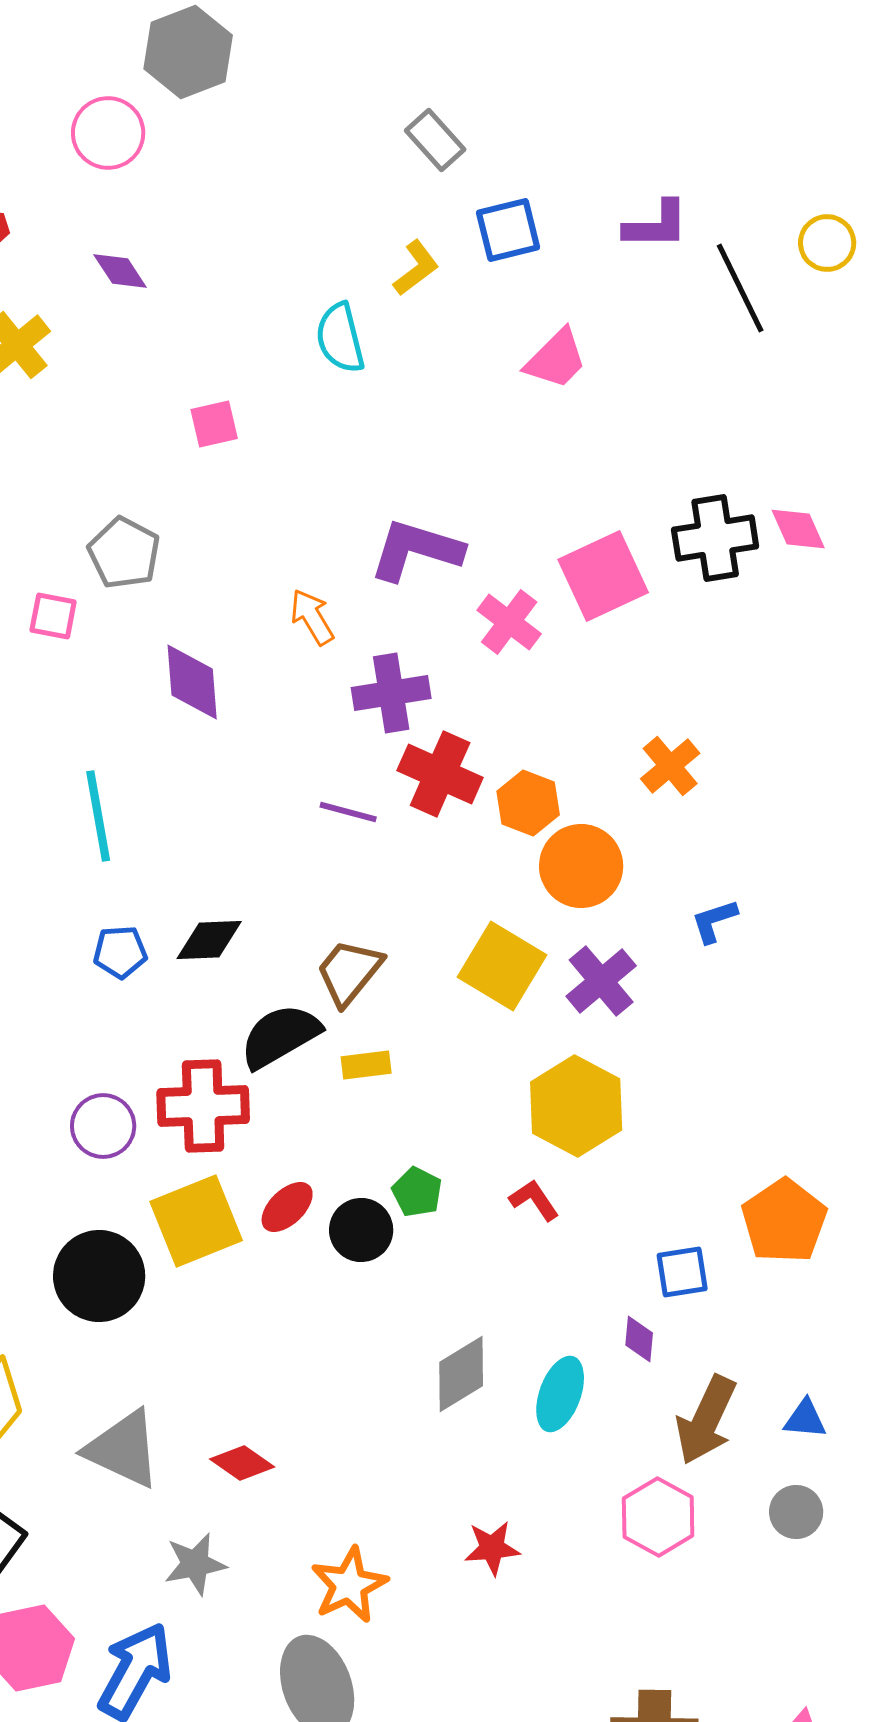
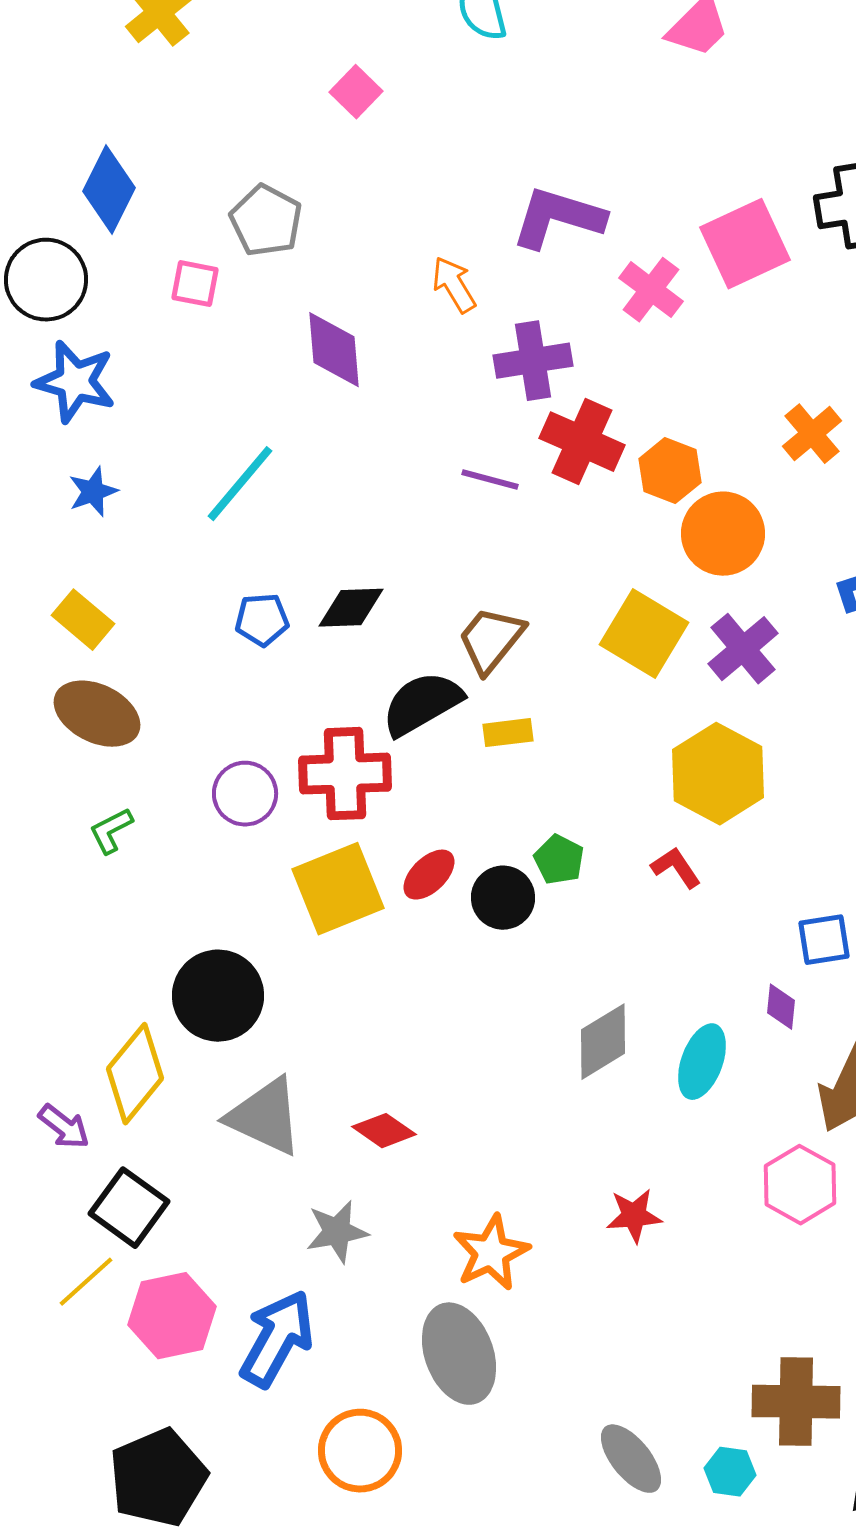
pink square: (214, 424) -> (356, 92), turned -33
cyan line: (98, 816) -> (240, 484), turned 50
black circle: (99, 1276) -> (218, 996), moved

